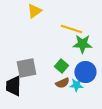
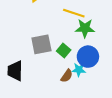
gray square: (26, 68) -> (41, 44), moved
brown semicircle: (62, 83) -> (67, 76), moved, turned -32

